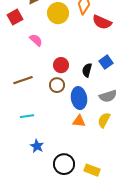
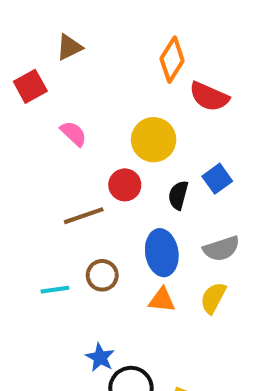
yellow circle: (58, 13) -> (154, 140), moved
brown line: (23, 80) -> (84, 216), moved
brown circle: (57, 85) -> (102, 275), moved
blue star: (37, 146) -> (100, 357), moved

